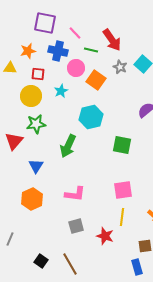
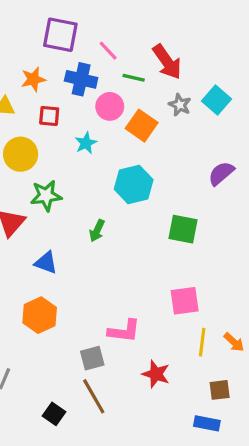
yellow circle: (31, 96) -> (21, 154), moved
green arrow: (68, 146) -> (97, 231), size x0.6
blue triangle: (36, 166) -> (46, 263), turned -42
pink L-shape: (75, 194) -> (124, 331), moved
yellow line: (122, 217) -> (202, 342), moved
gray square: (76, 226) -> (92, 358), moved
brown line: (70, 264) -> (94, 396), moved
blue rectangle: (137, 267) -> (207, 423), turned -63

